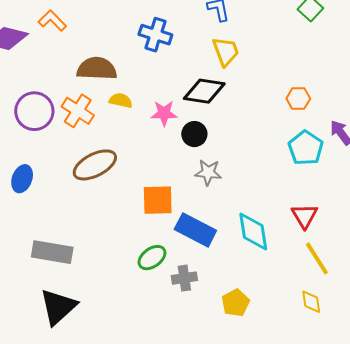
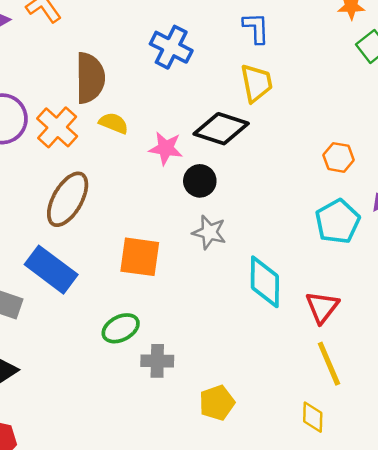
brown semicircle: (97, 69) -> (90, 78), turned 78
brown ellipse: (95, 165) -> (68, 199), turned -42
blue rectangle: (195, 230) -> (51, 270), moved
cyan diamond: (253, 231) -> (265, 282), moved

